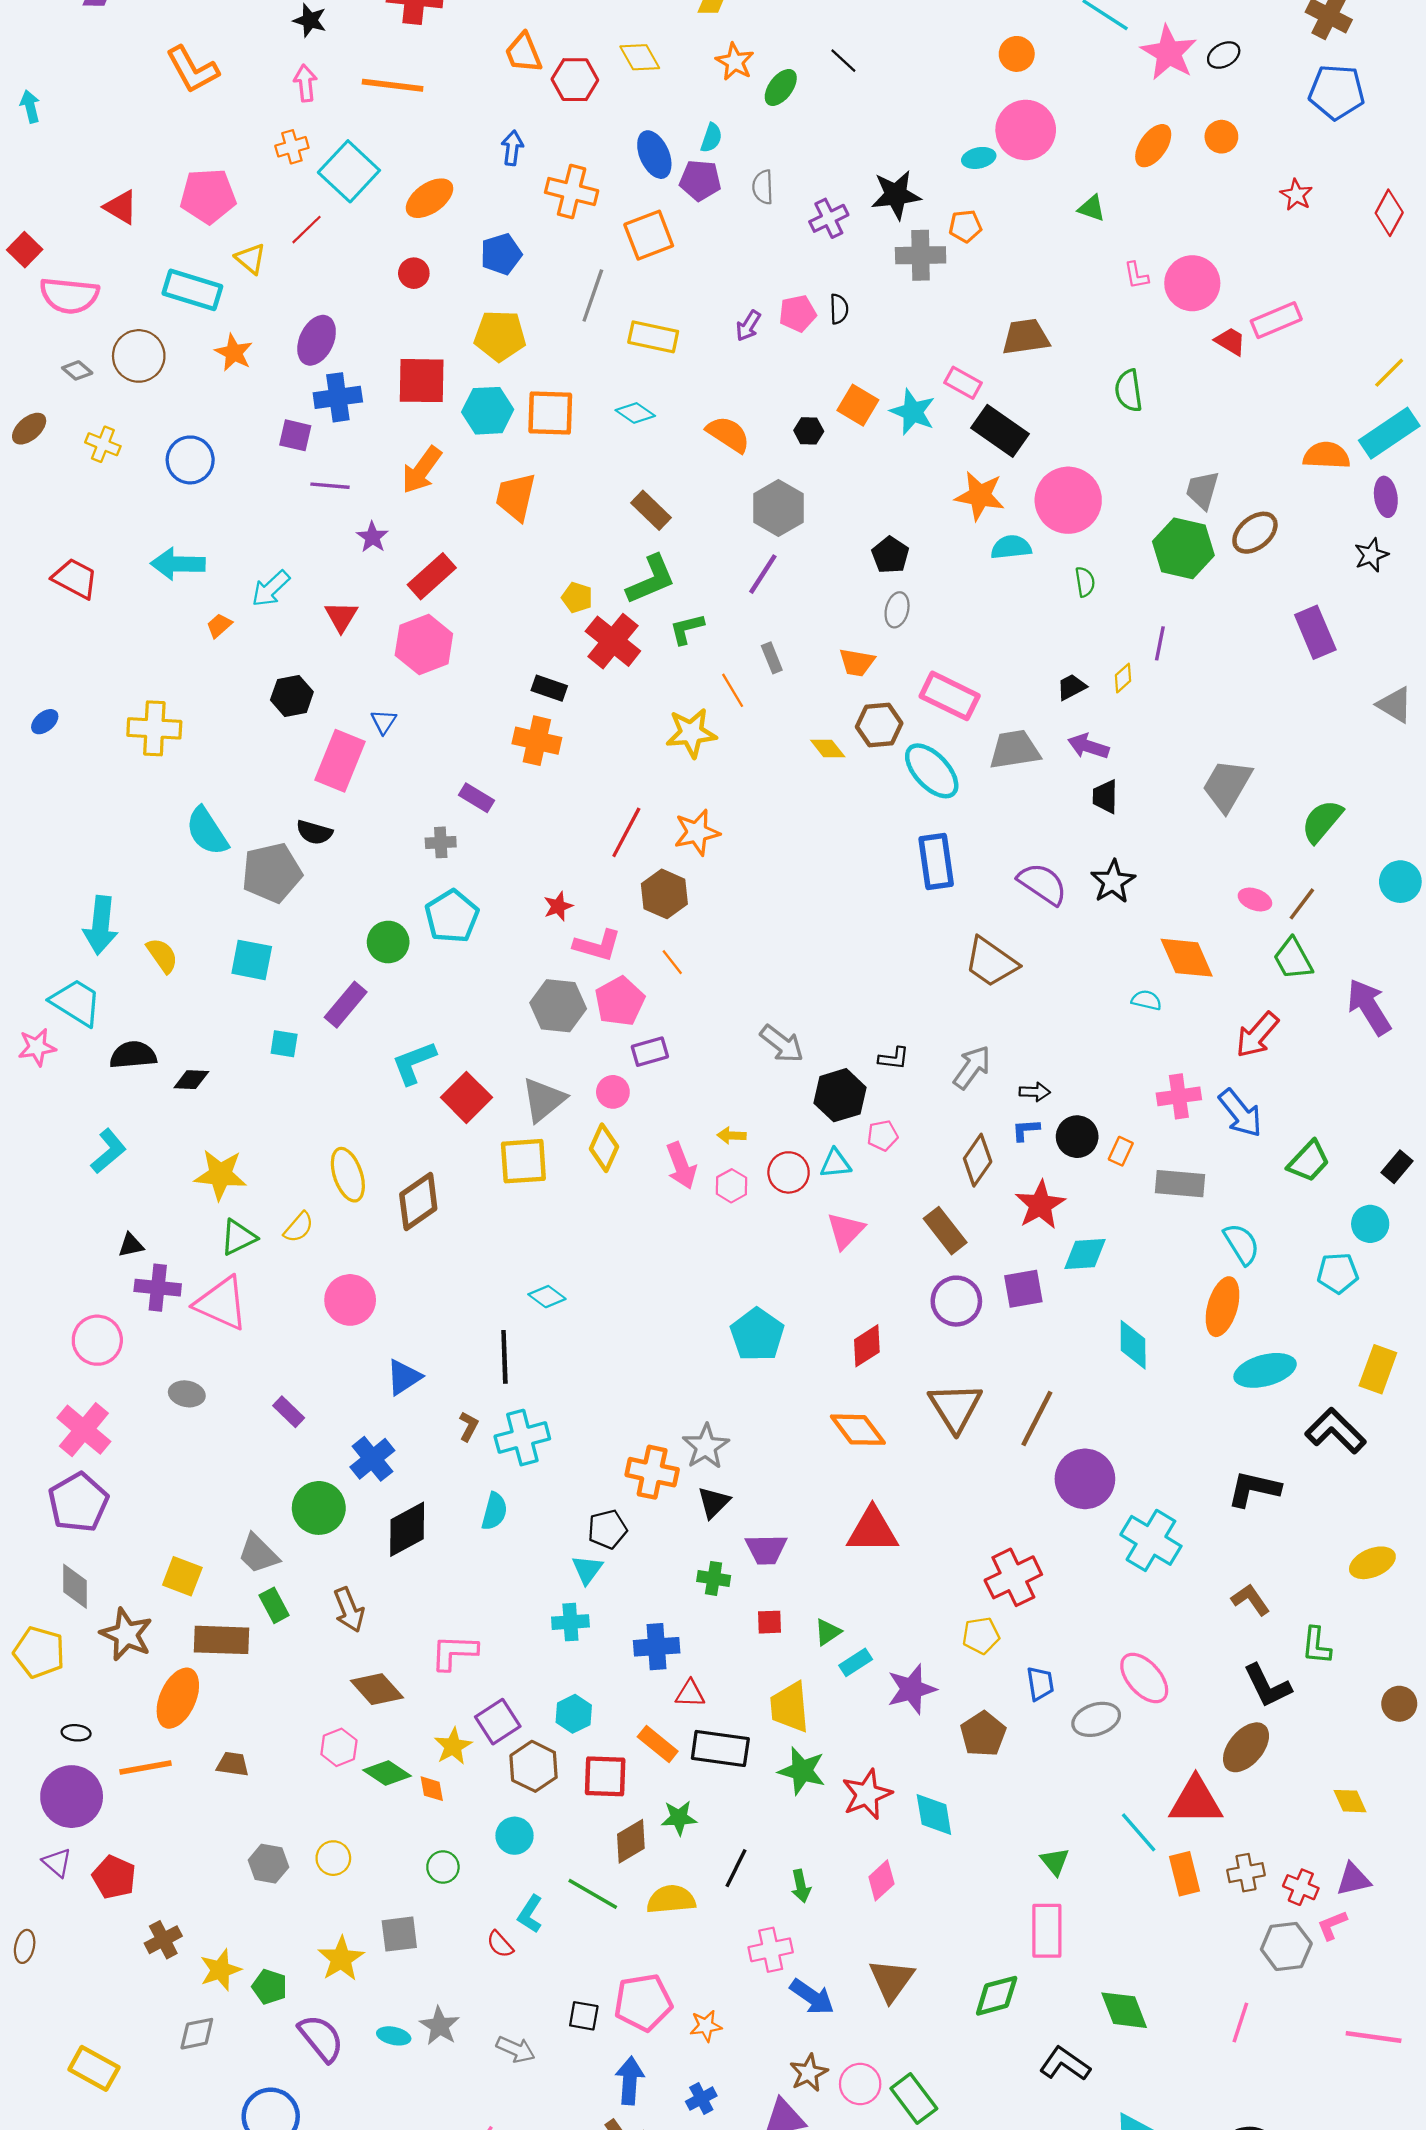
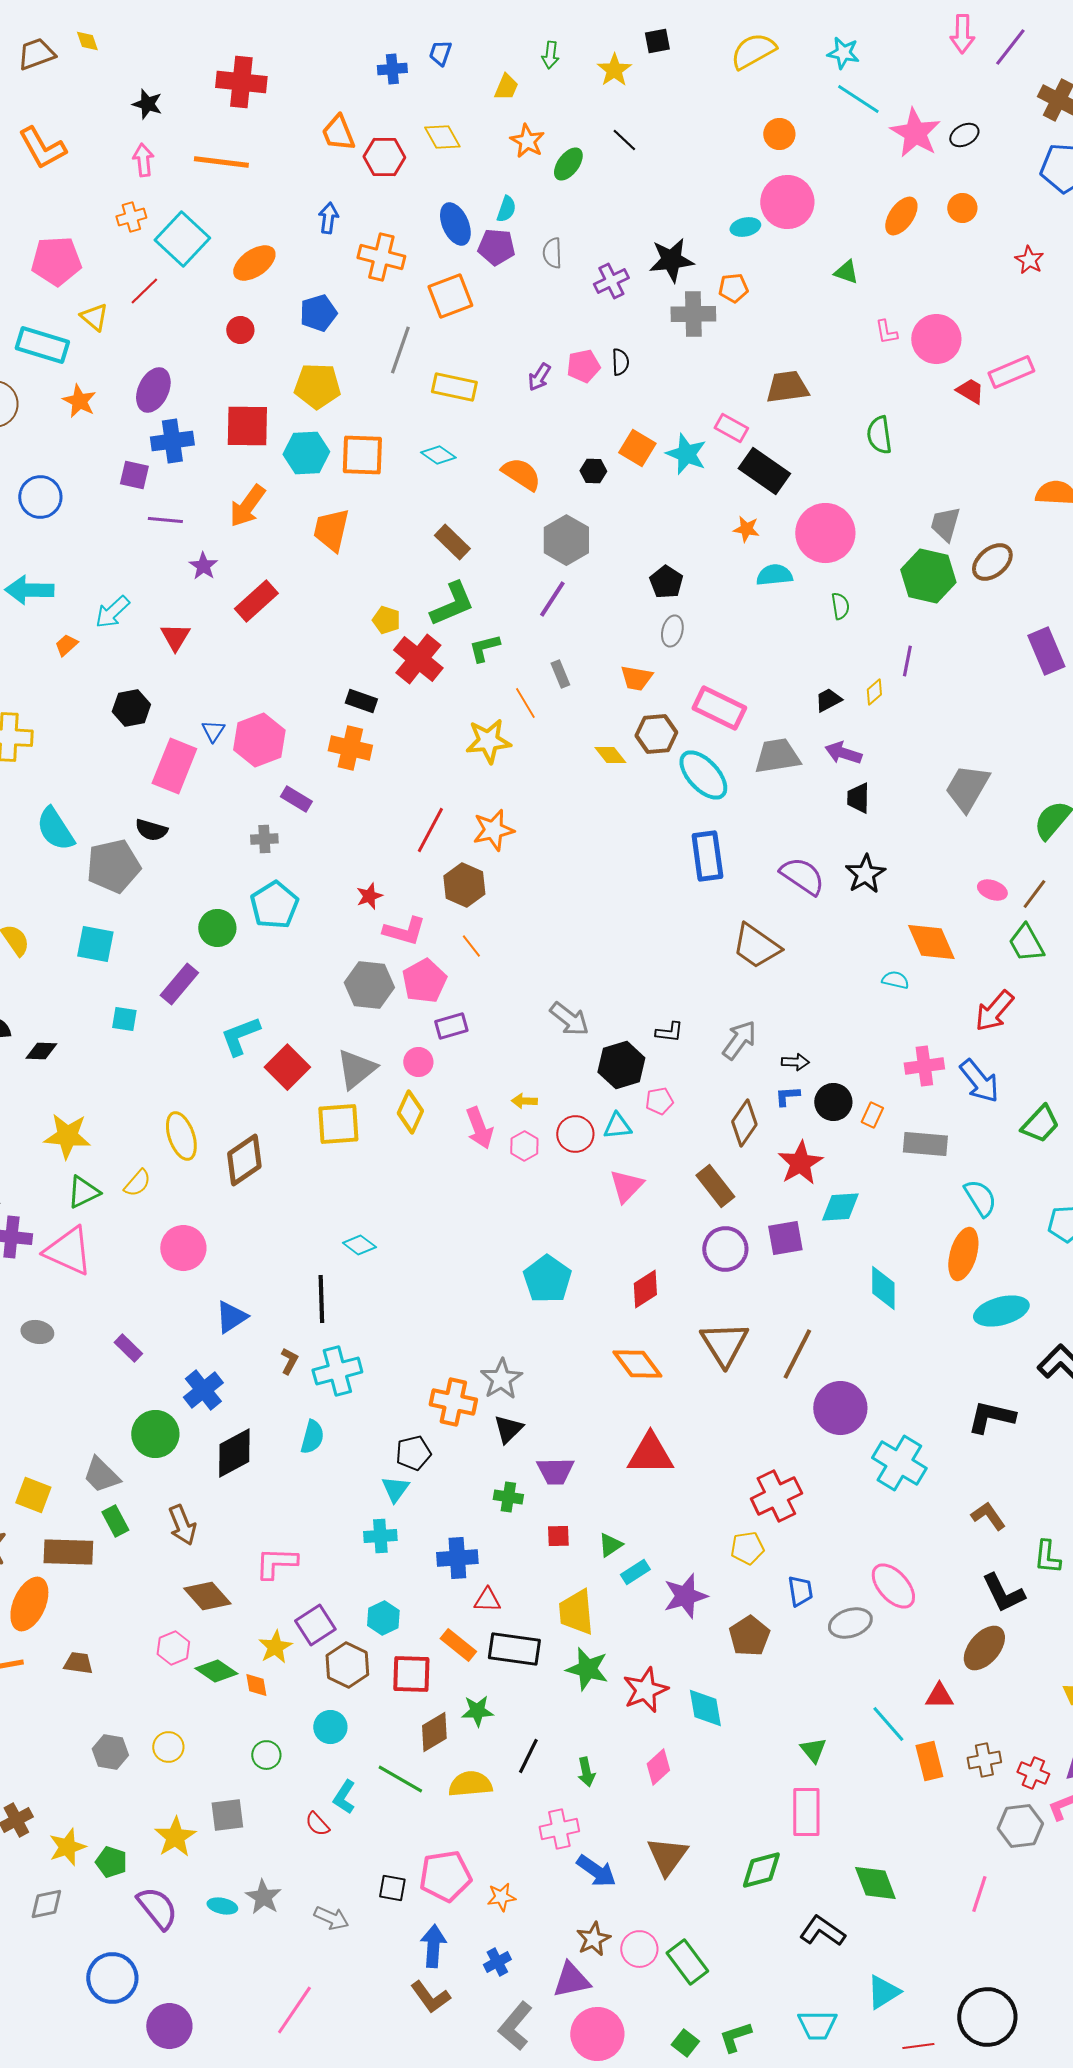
orange star: (980, 496) -> (746, 529), size x0.6
pink hexagon: (424, 644) -> (259, 740), moved
red triangle: (1196, 1801) -> (939, 1696), size x0.6

